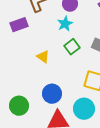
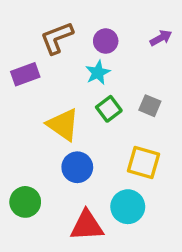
yellow triangle: (43, 57) -> (63, 125), size x1.6
blue circle: (52, 94) -> (77, 167), moved

